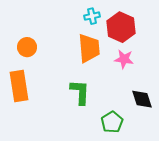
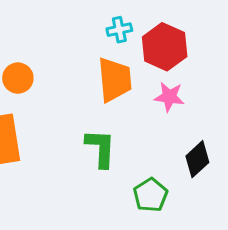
black diamond: (142, 99) -> (197, 159), turned 65

